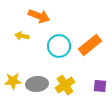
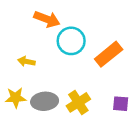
yellow arrow: (22, 36) -> (26, 61), moved
cyan circle: (59, 46) -> (71, 41), moved

